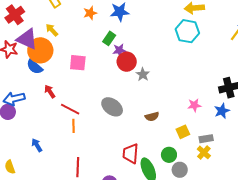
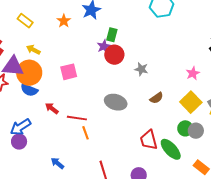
green rectangle: (109, 38) -> (112, 35), moved
gray star: (143, 74) -> (141, 69), moved
yellow square: (183, 132) -> (191, 102), size x1.5
gray circle: (180, 170) -> (196, 131), moved

